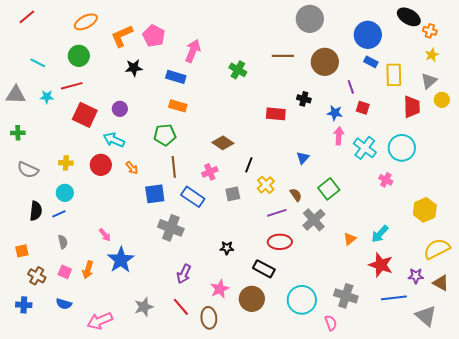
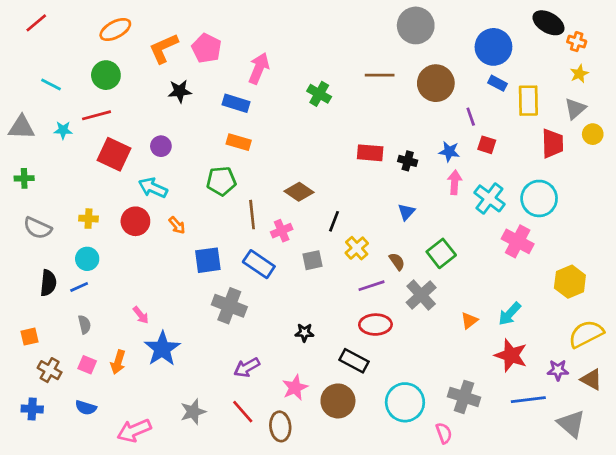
black cross: (304, 99) -> (408, 161), moved
brown line: (174, 167) -> (252, 215), moved
pink cross: (386, 180) -> (518, 241), size x1.6
purple arrow: (184, 274) -> (247, 367), turned 36

